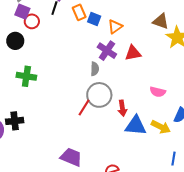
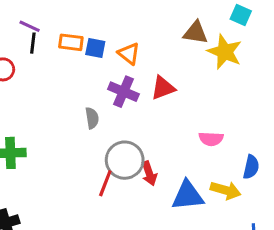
orange rectangle: (79, 12) -> (71, 42), turned -49
orange triangle: (115, 27) -> (129, 54), turned -35
gray semicircle: (95, 69) -> (92, 118), moved
red arrow: (122, 108) -> (149, 173), moved

